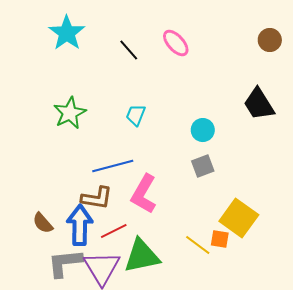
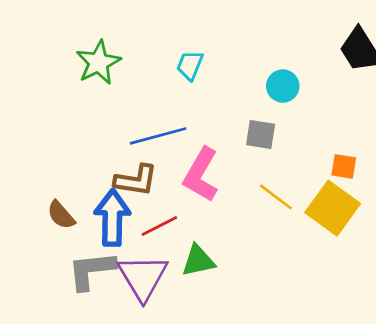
gray square: (203, 166) -> (261, 135), moved, turned 30
orange square: (220, 239) -> (344, 166), moved
yellow line: (198, 245) -> (276, 197), moved
green triangle: (142, 256) -> (198, 261), size x0.7

